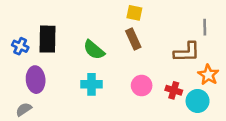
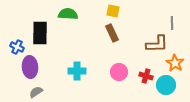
blue cross: (20, 46) -> (17, 47), moved
green semicircle: (94, 50) -> (68, 14), moved, turned 144
gray semicircle: (24, 109) -> (36, 92), moved

